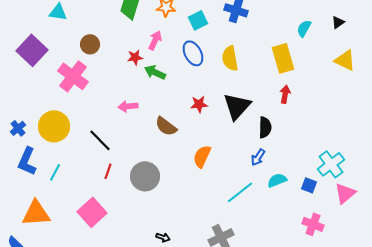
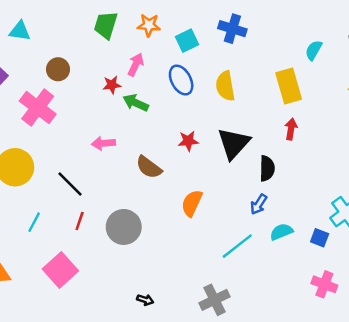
cyan line: (55, 172) -> (34, 222), moved

